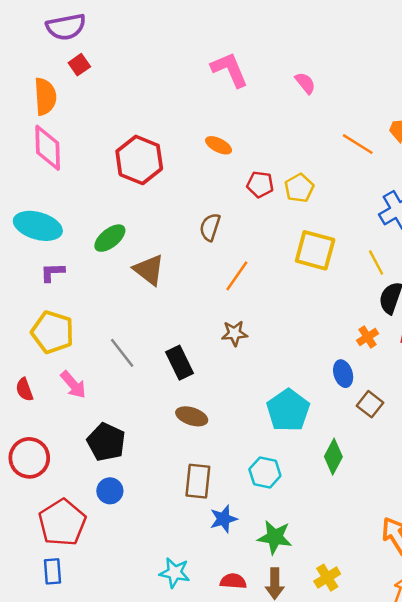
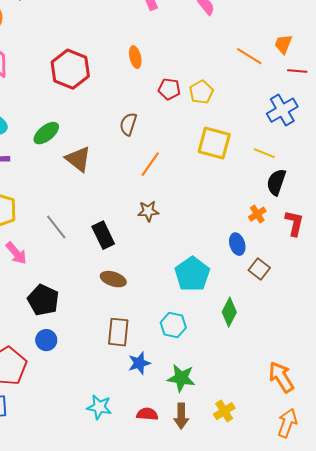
orange ellipse: (219, 145) -> (135, 57), turned 50
yellow line: (376, 263) -> (264, 153), turned -40

